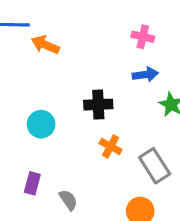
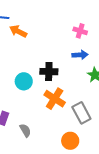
cyan circle: (41, 124) -> (24, 81), moved
orange cross: (111, 146) -> (55, 99), size x1.5

